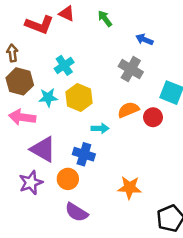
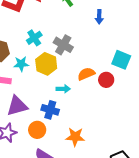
blue arrow: (144, 39) -> (99, 17), turned -112
gray cross: (131, 69) -> (63, 45), moved
purple triangle: (43, 149) -> (17, 106), turned -45
orange star: (130, 188) -> (75, 137), moved

